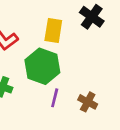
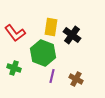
black cross: (92, 17) -> (72, 35), moved

